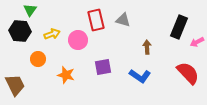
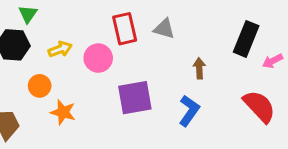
purple square: (103, 67) -> (135, 98), size x1.4
orange star: (66, 75) -> (63, 112), moved
blue L-shape: (140, 76) -> (189, 111), turned -90

